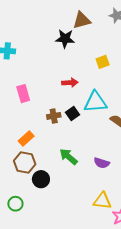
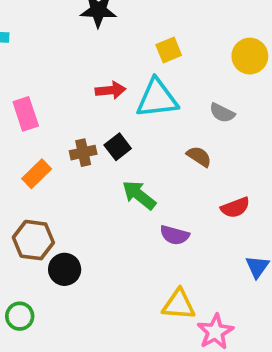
cyan triangle: (95, 102) -> (157, 98), moved
orange rectangle: (26, 138) -> (37, 174), moved
green arrow: (69, 157) -> (139, 195), moved

